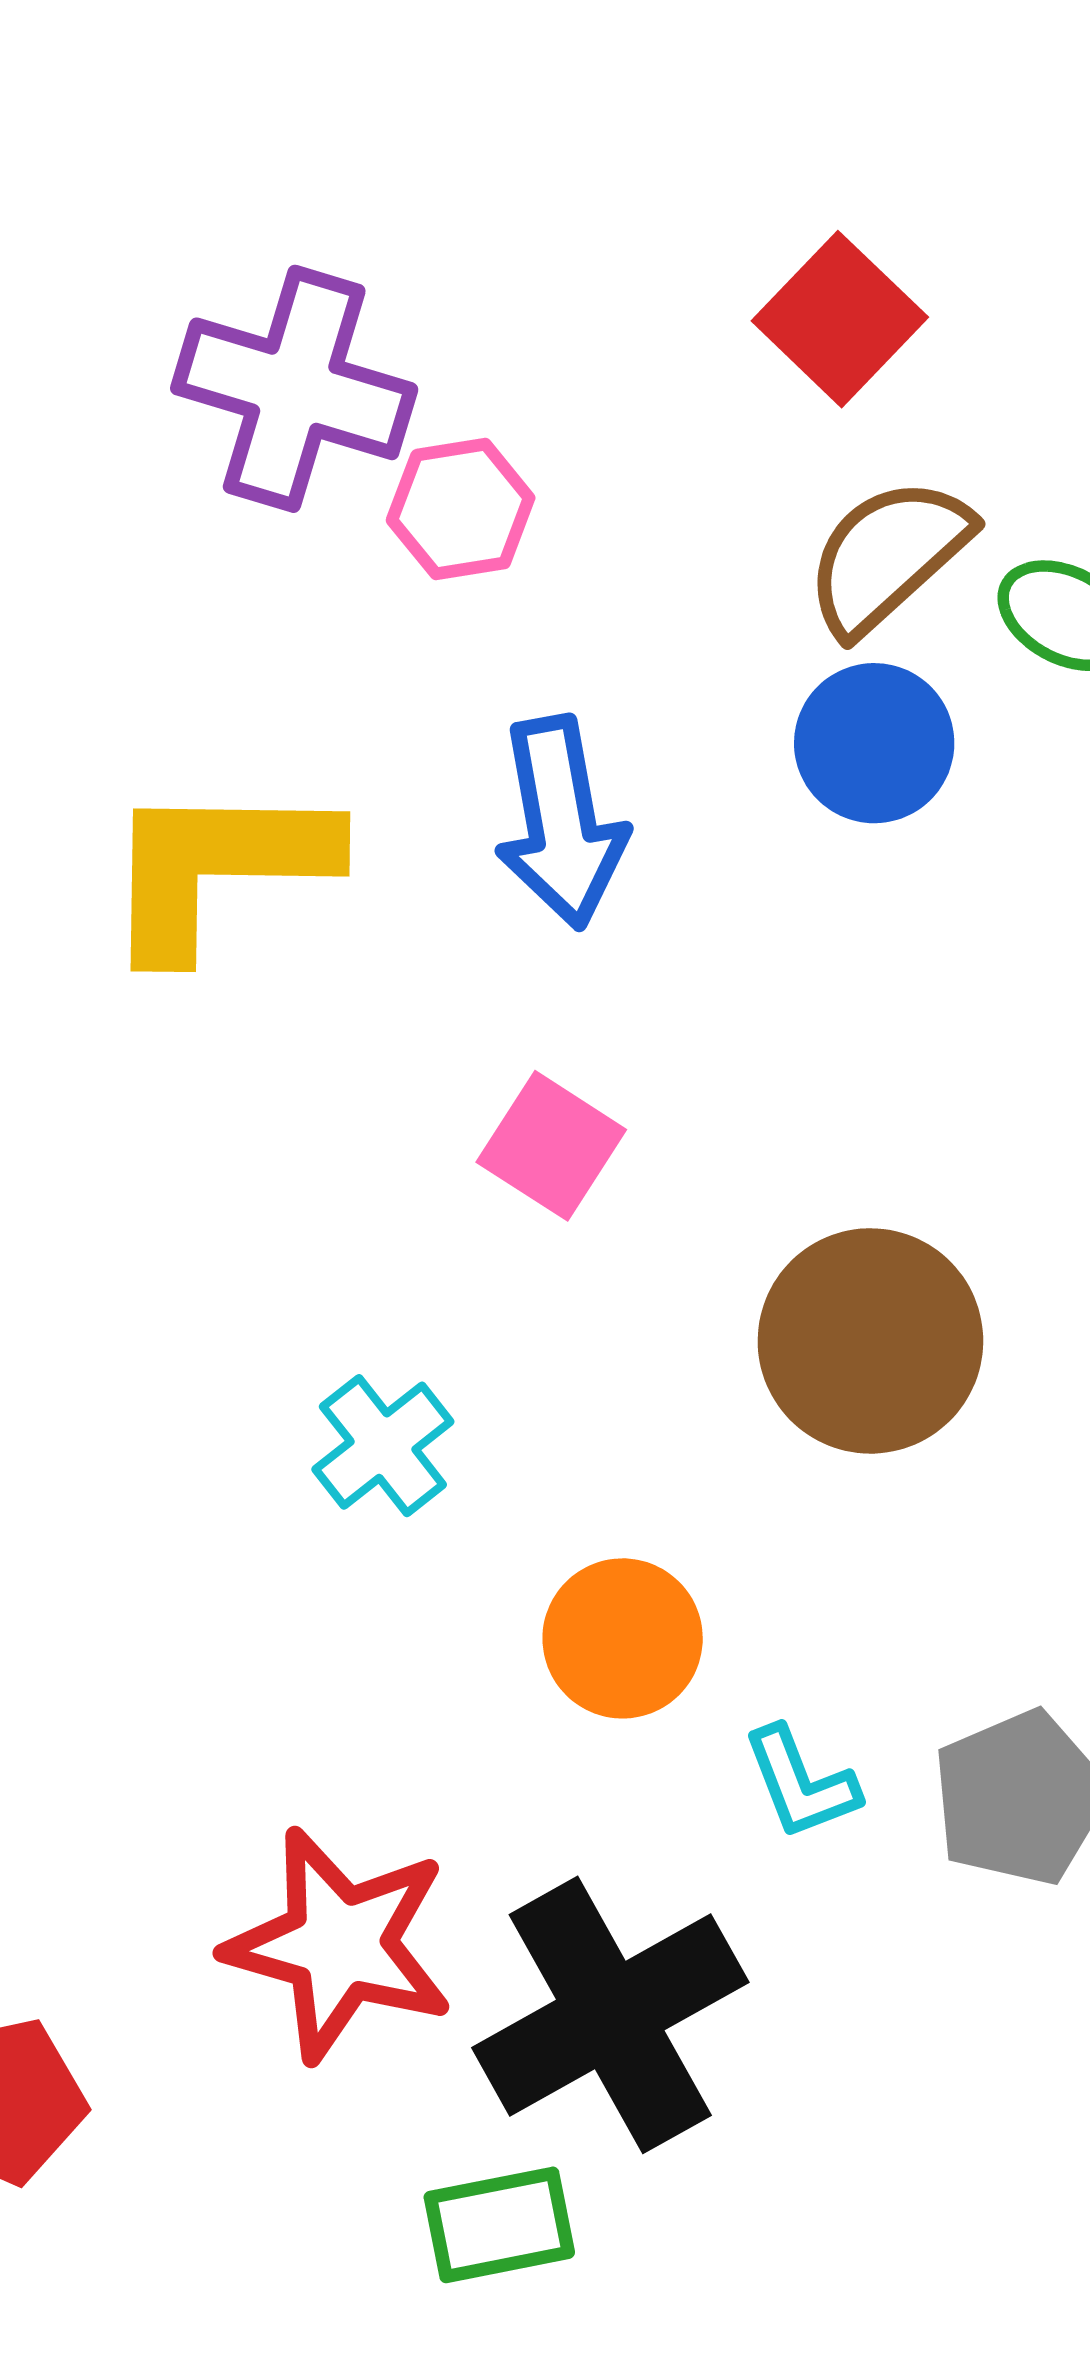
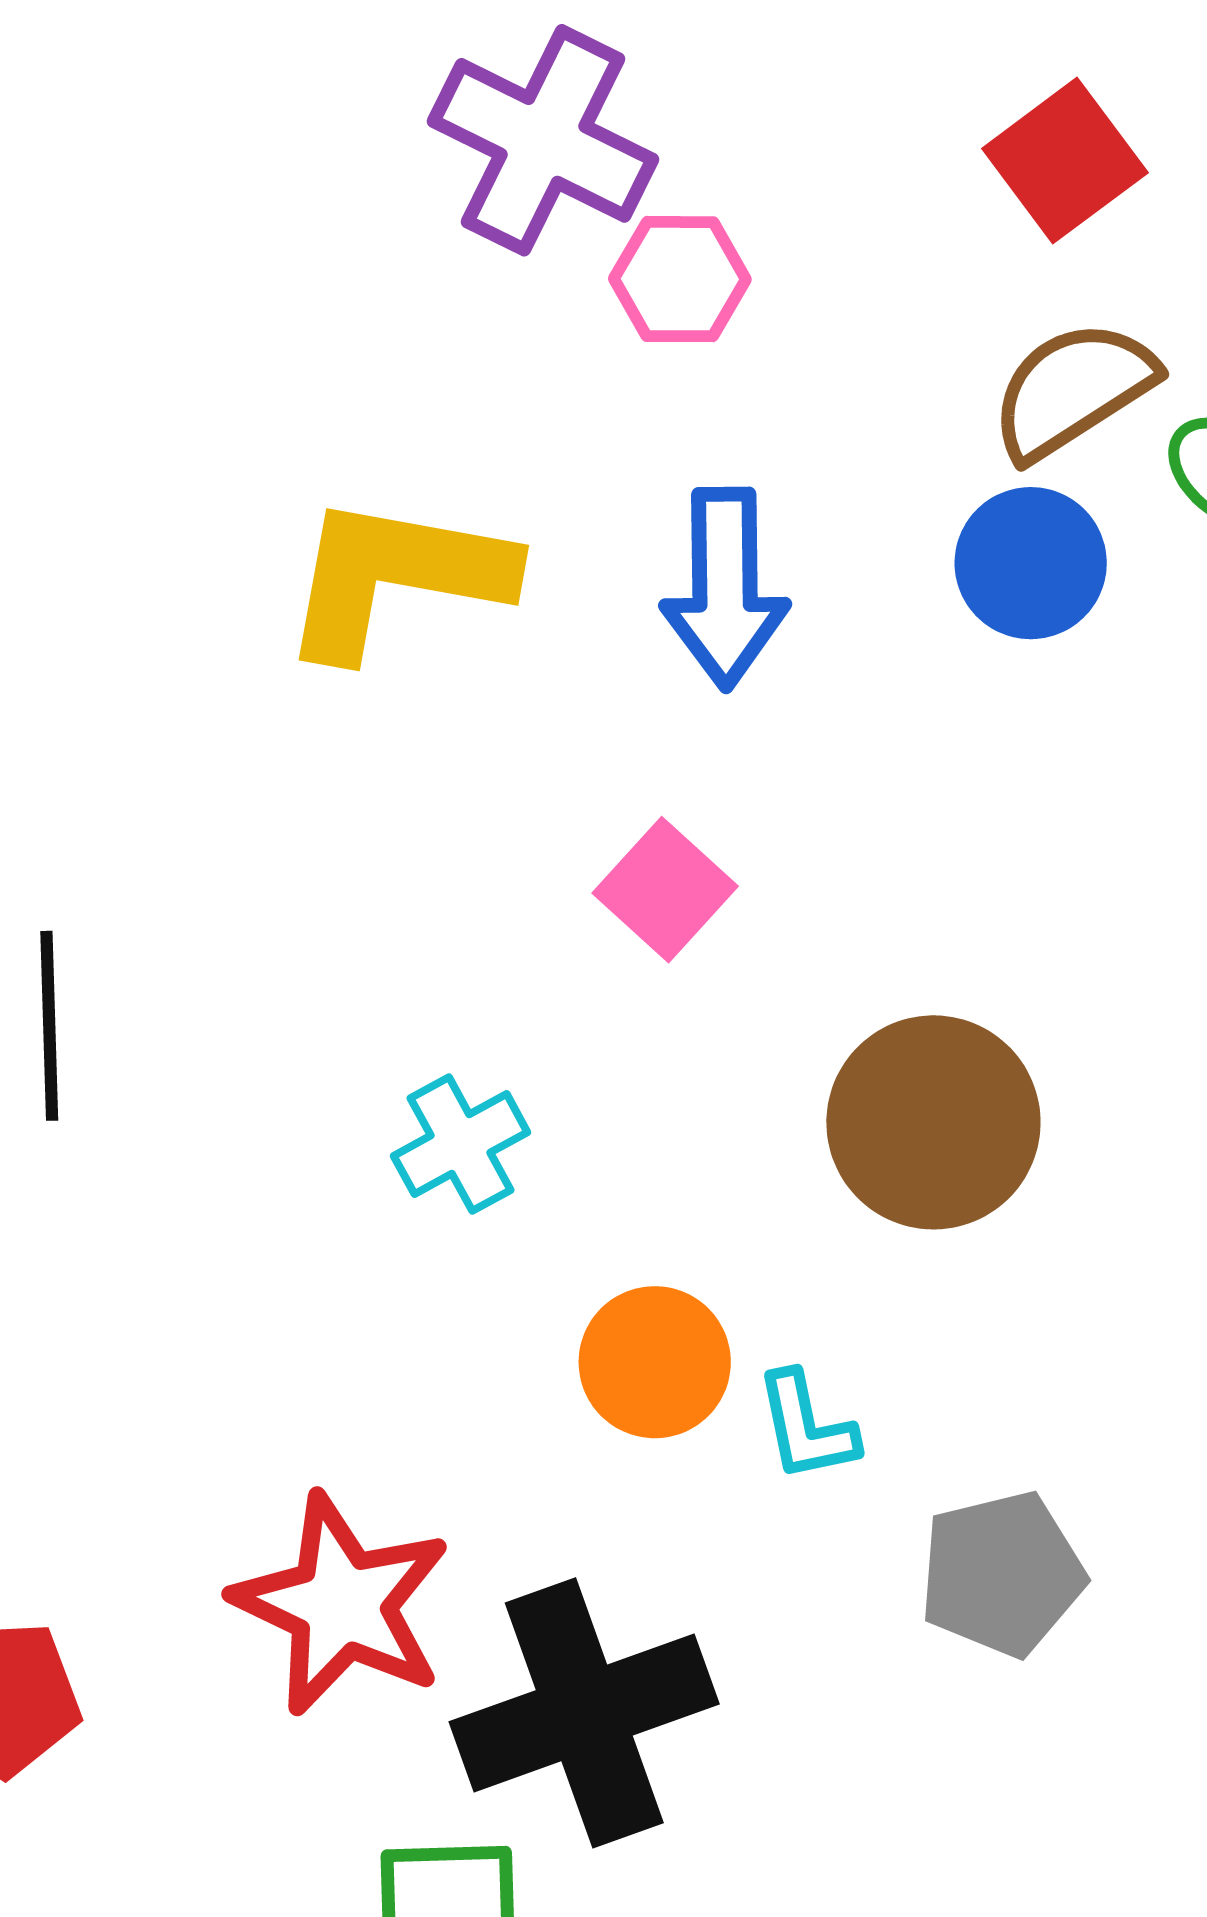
cyan L-shape: (801, 1783) -> (806, 1427), moved

